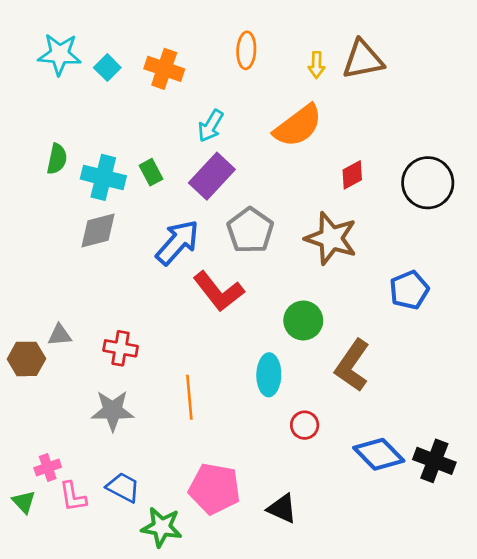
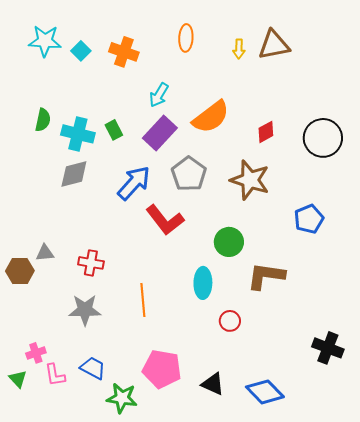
orange semicircle: (298, 126) -> (211, 117), moved
brown L-shape: (352, 366) -> (266, 276), turned 63
blue diamond: (379, 454) -> (265, 392), moved

